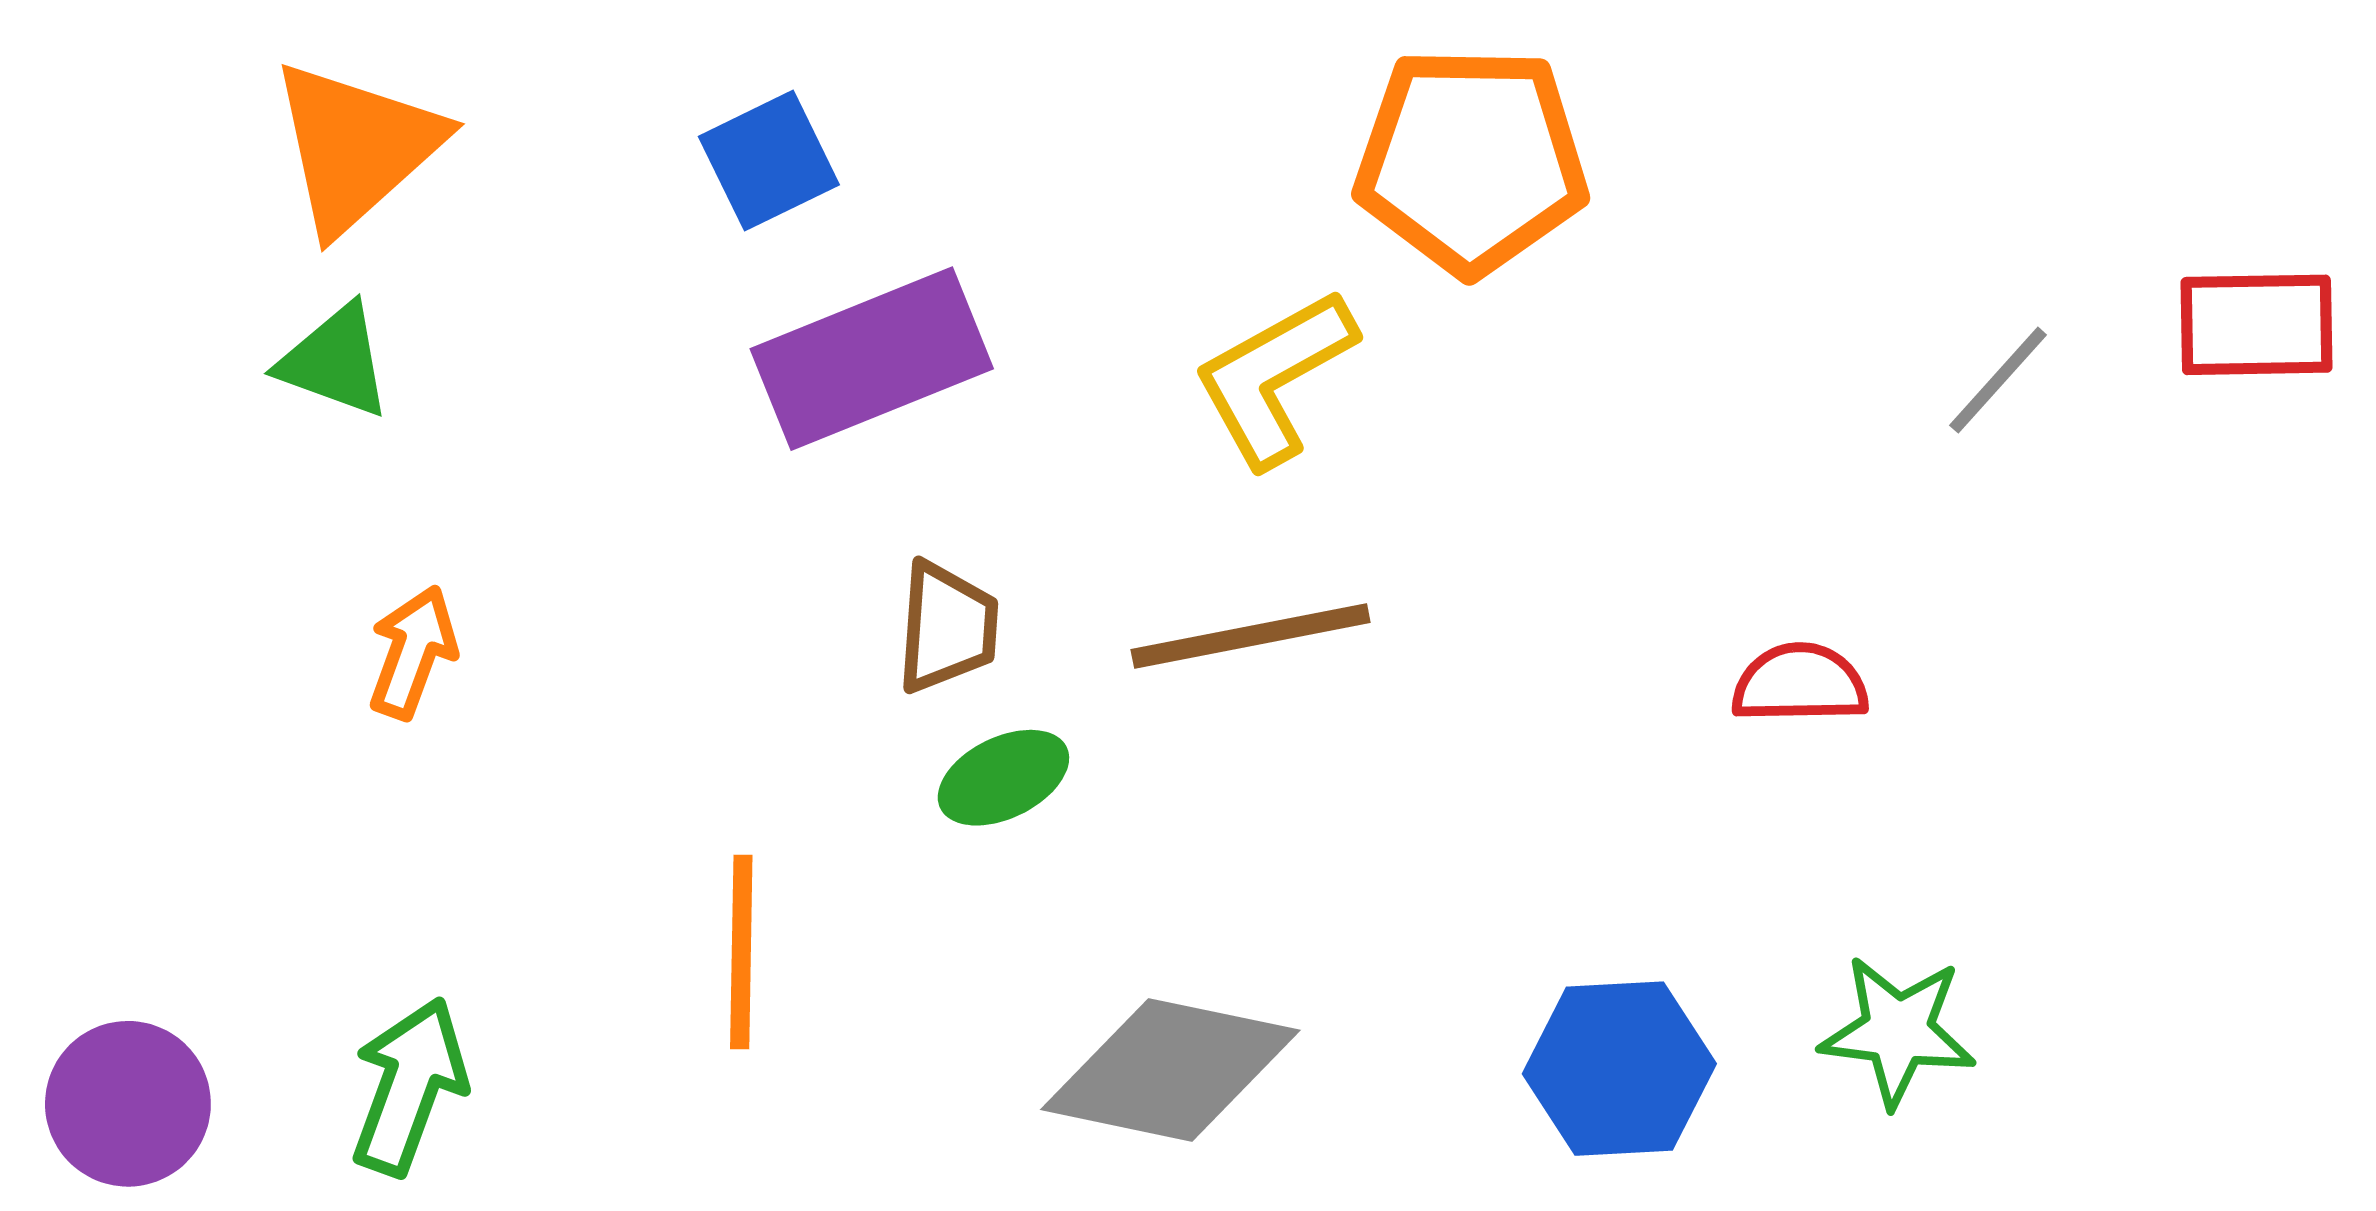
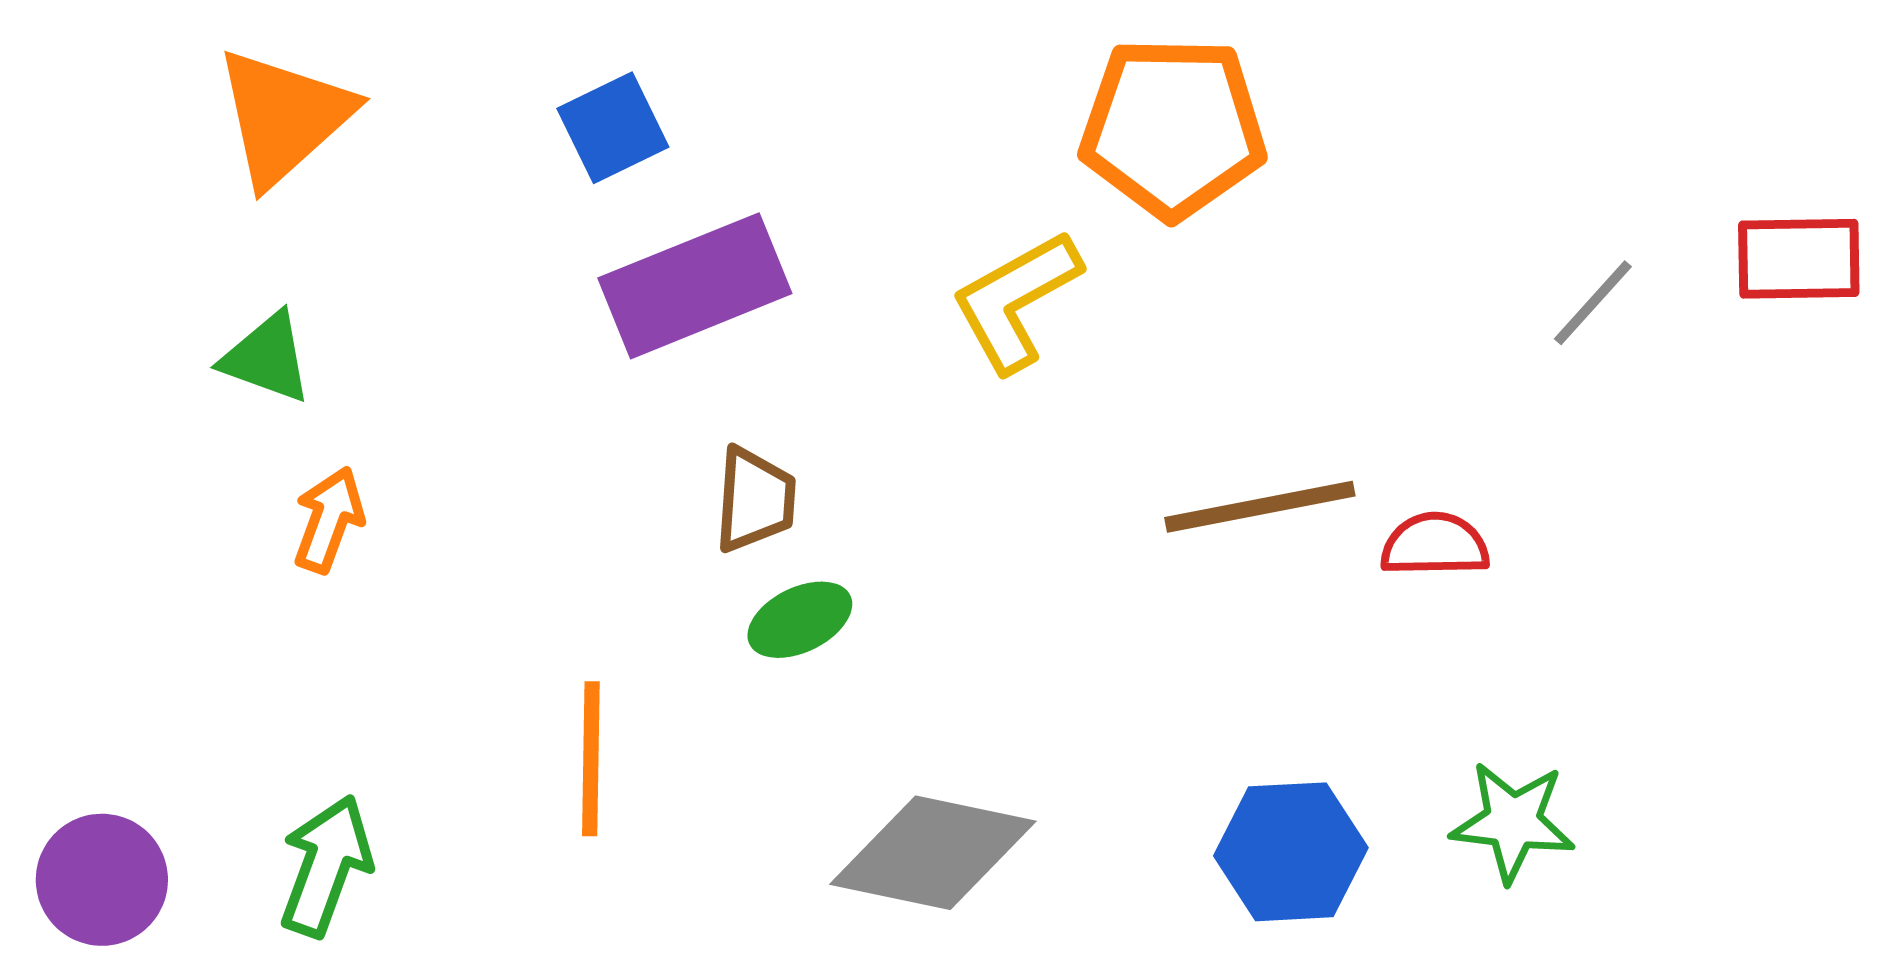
green triangle: (335, 361) -> (267, 358), moved
brown line: (1251, 636) -> (1260, 507), moved

